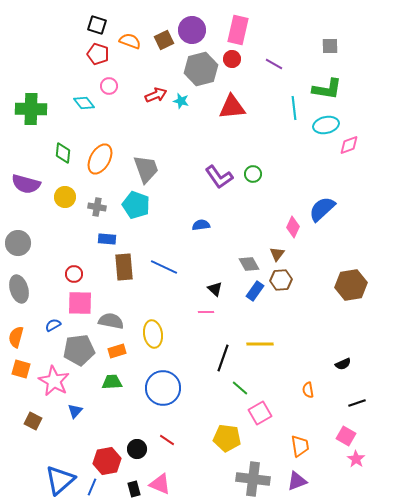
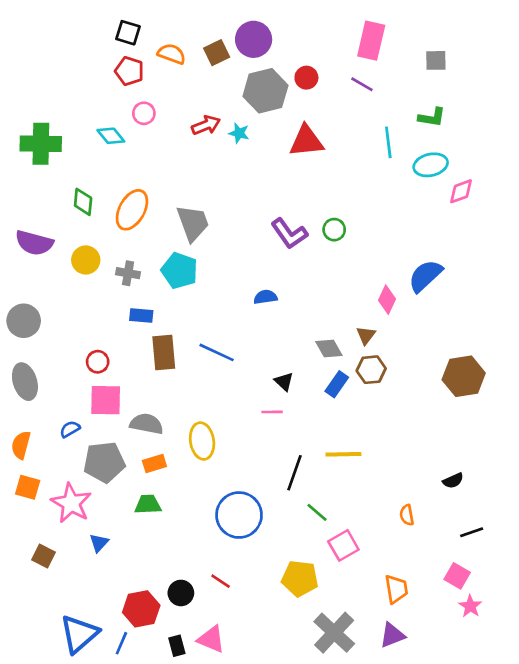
pink rectangle: (238, 30) -> (371, 41), moved
green L-shape: (327, 89) -> (432, 117), size x0.7
blue circle: (163, 388) -> (239, 515), moved
gray cross: (253, 479) -> (334, 633), turned 36

